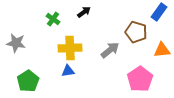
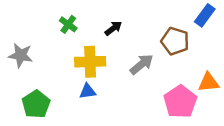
black arrow: (84, 12) -> (113, 28), moved
orange triangle: (162, 50) -> (209, 82), moved

